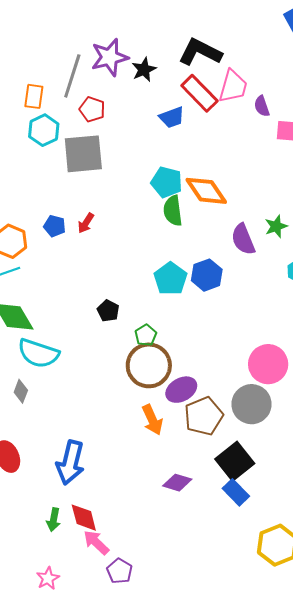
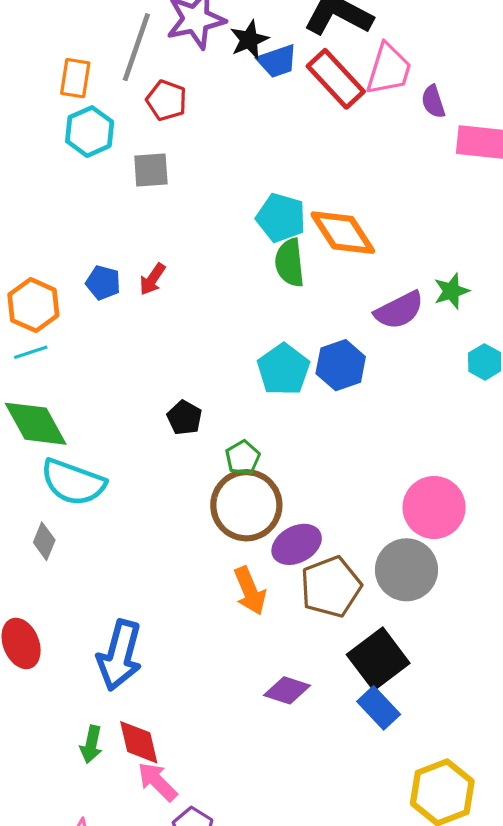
blue trapezoid: (172, 117) -> (277, 61), moved
gray square: (83, 154) -> (151, 170), size x0.6
purple semicircle: (243, 239) -> (399, 310), turned -96

